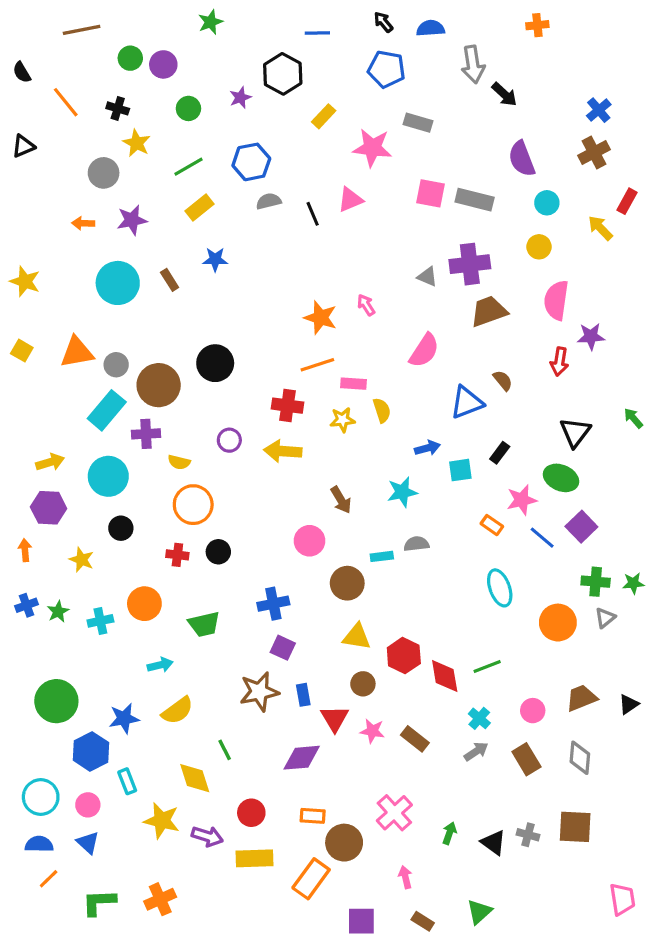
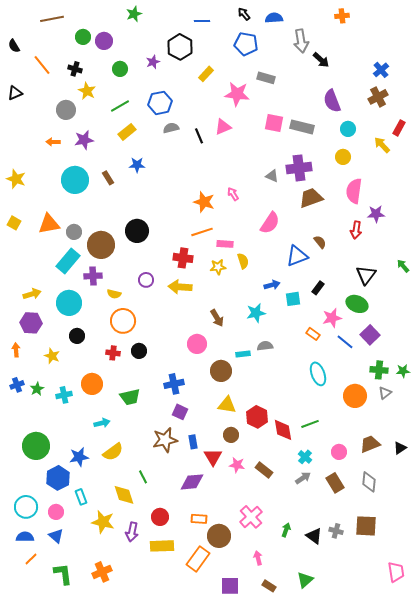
purple arrow: (207, 836) -> (132, 532), turned 84
green L-shape: (99, 902) -> (63, 574), turned 85

